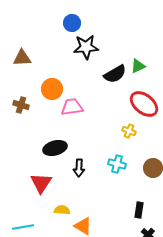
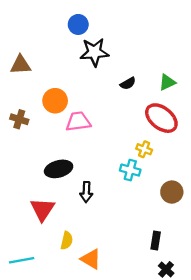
green triangle: (138, 66) -> (167, 82), moved
black semicircle: (115, 74) -> (128, 83), size x0.6
cyan cross: (117, 164) -> (130, 170), moved
yellow semicircle: (62, 210) -> (67, 241), turned 98

